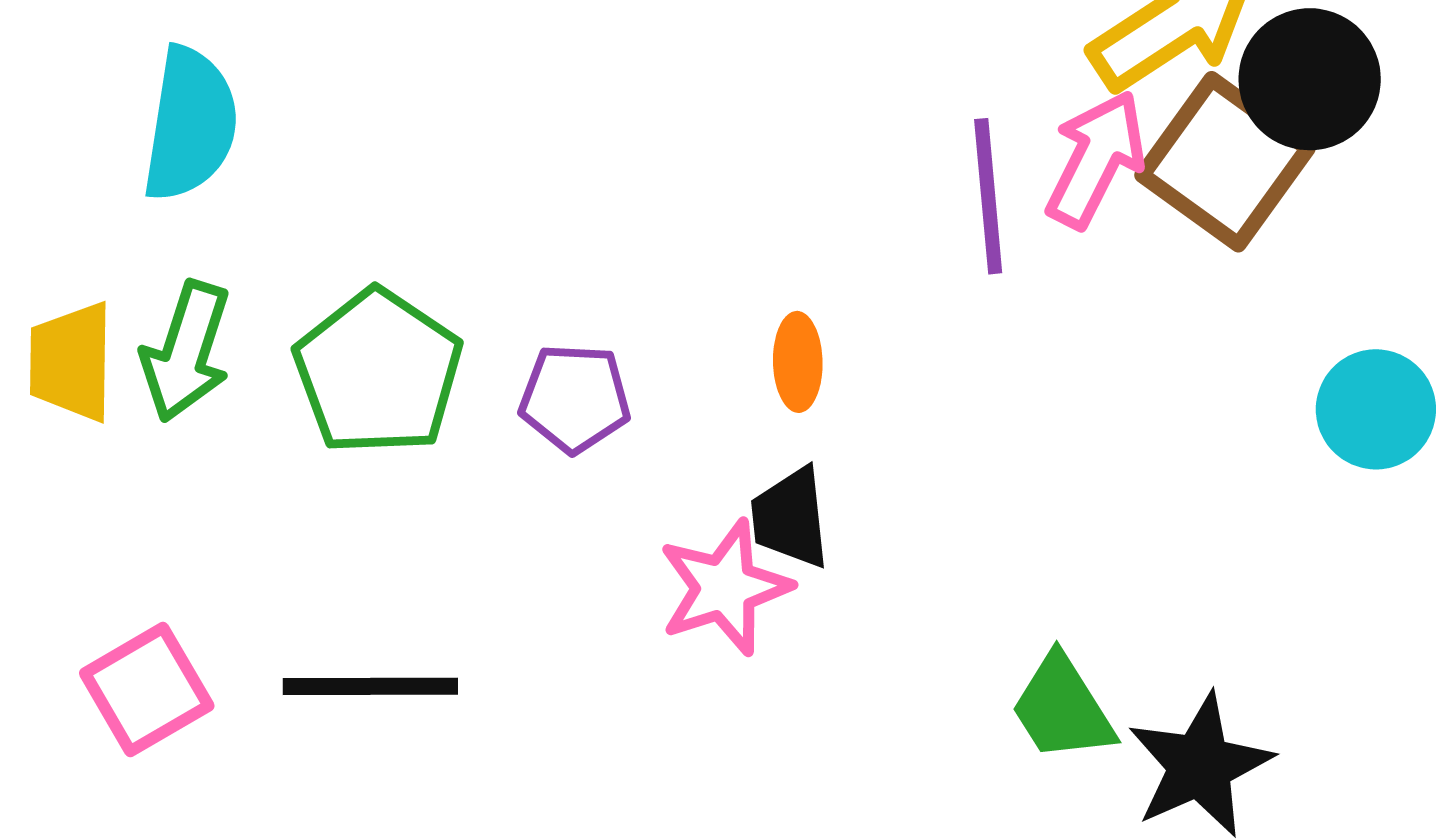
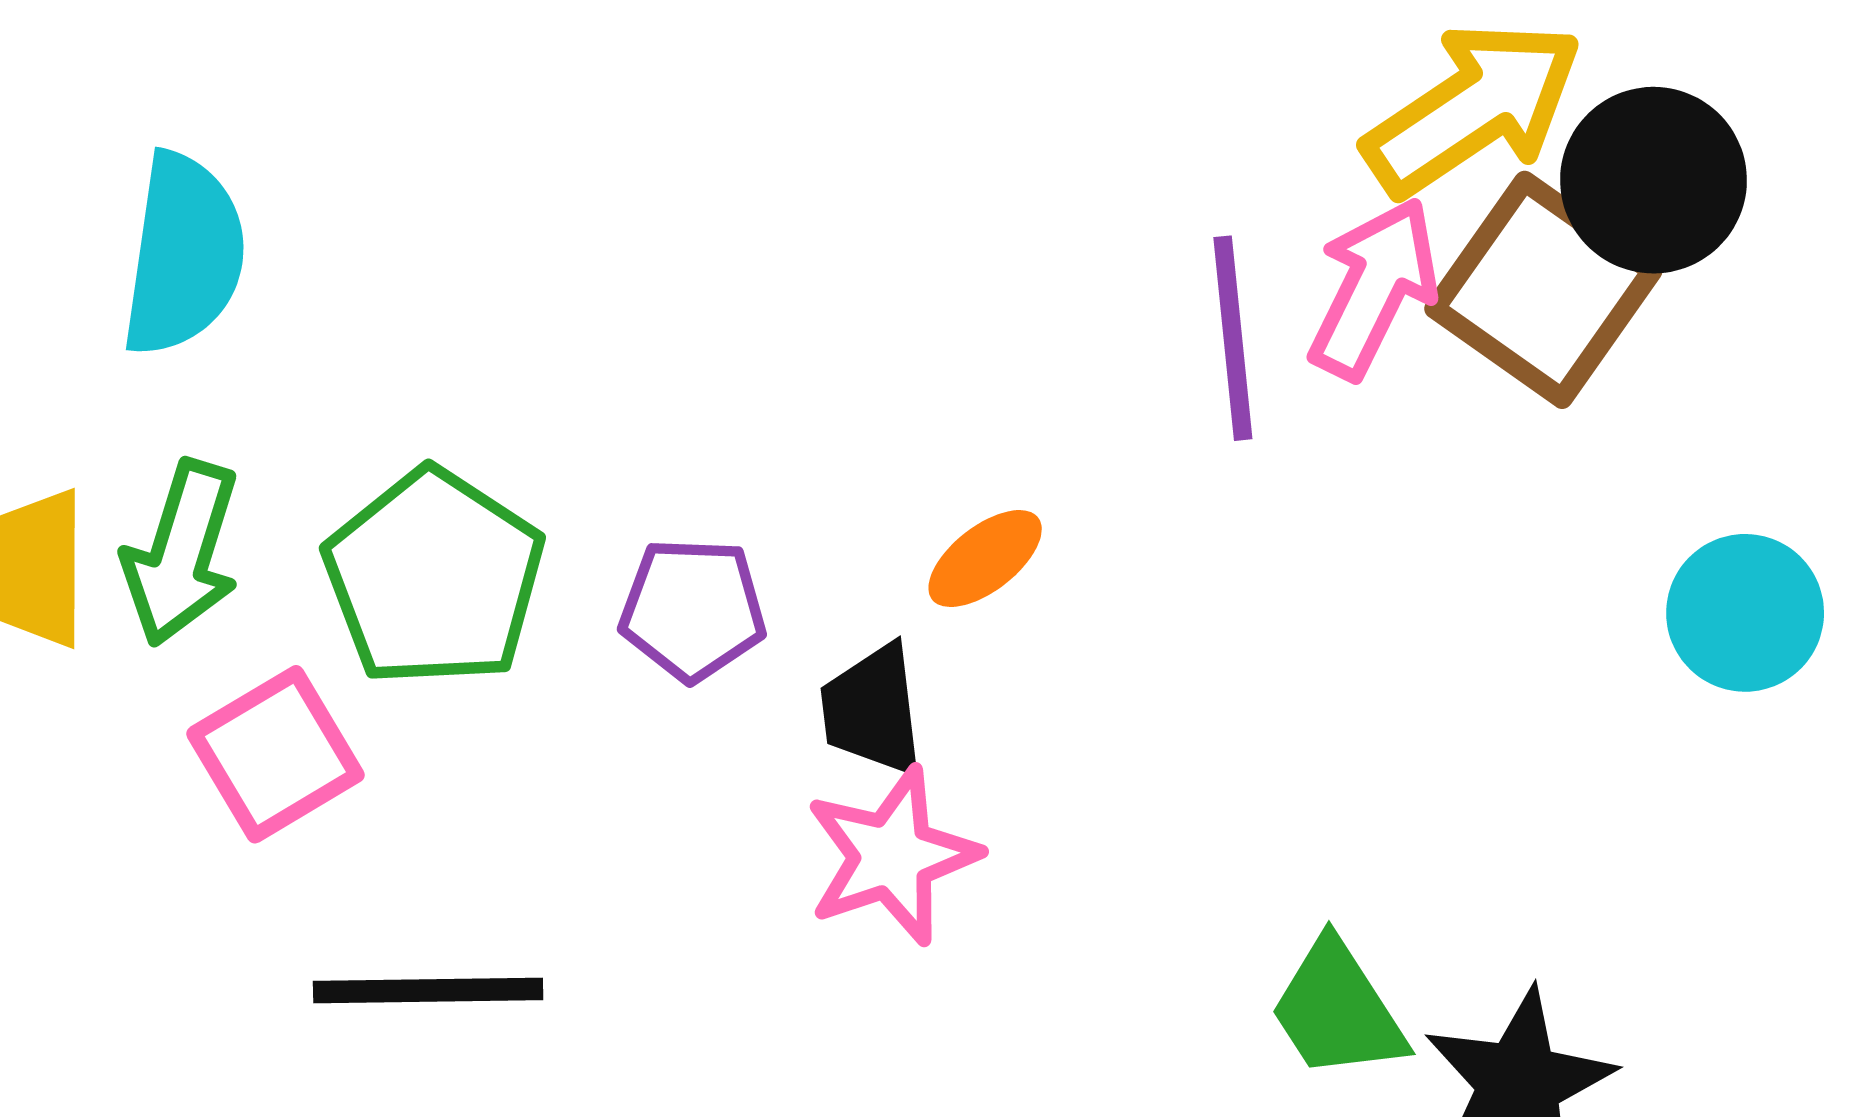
orange ellipse: (798, 362) -> (985, 559), turned 54
black trapezoid: (790, 518) -> (873, 710), moved
pink square: (147, 690) -> (275, 754), moved

